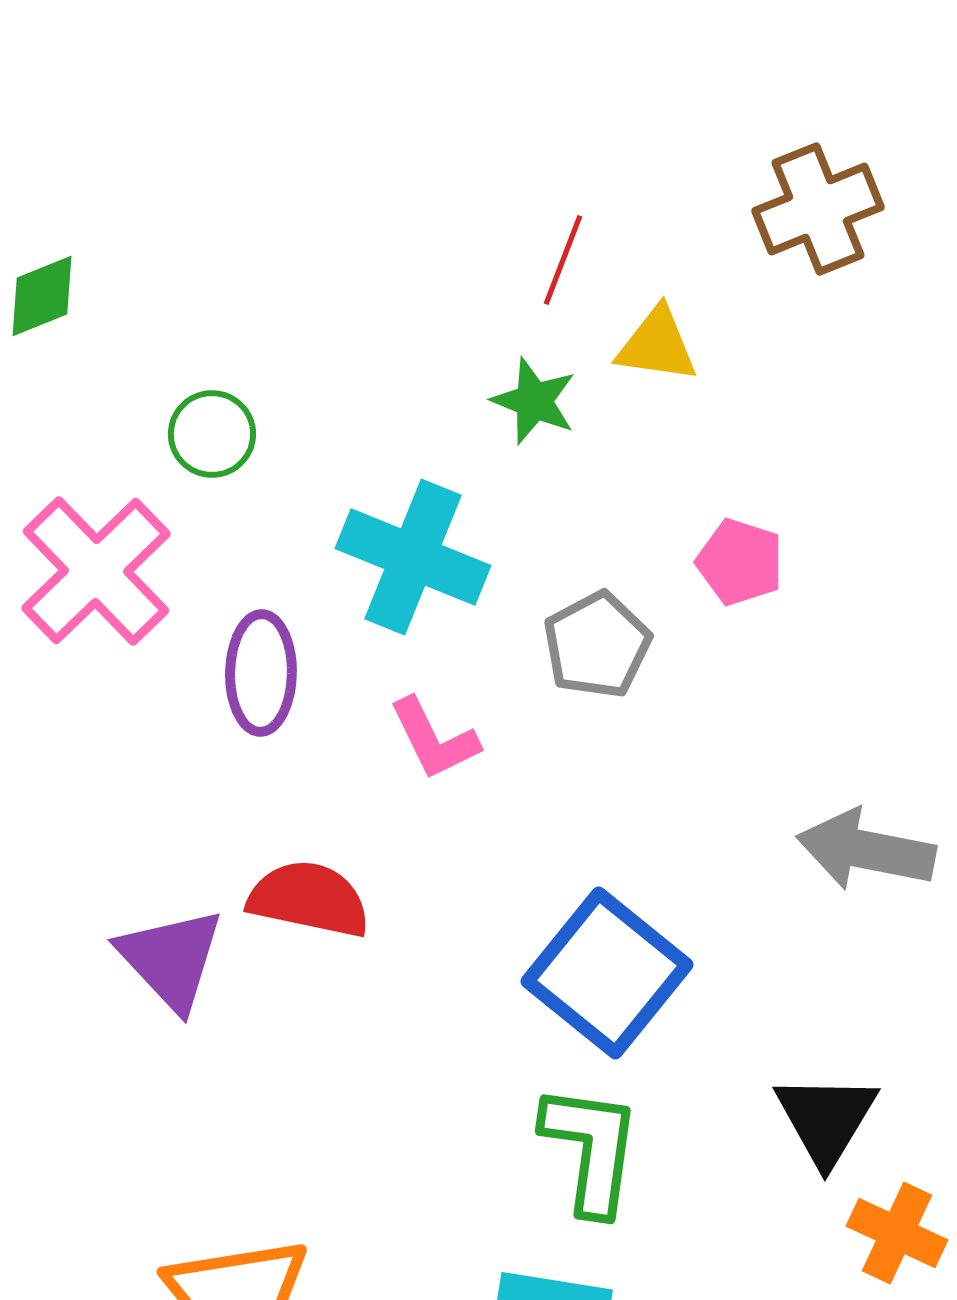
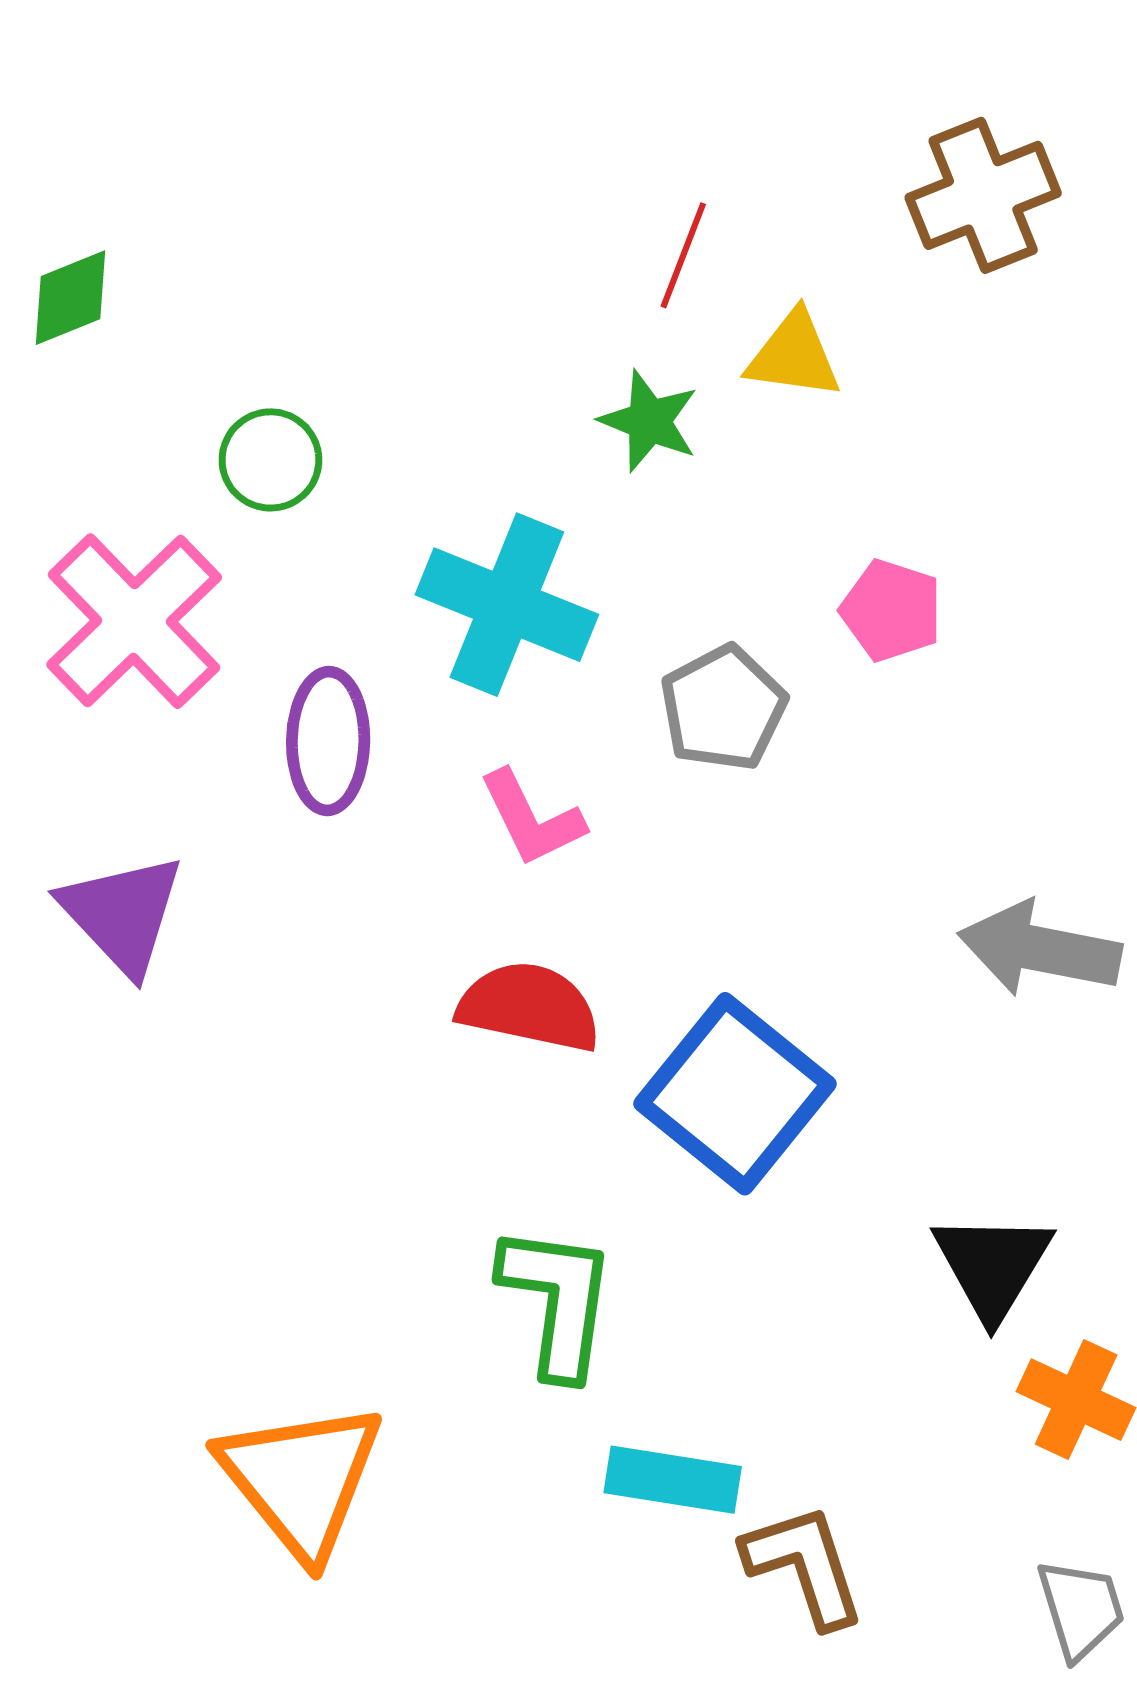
red semicircle: (309, 899) -> (529, 1007), moved
purple triangle: (171, 959) -> (122, 914), moved
green L-shape: (591, 1149) -> (557, 1301), moved

